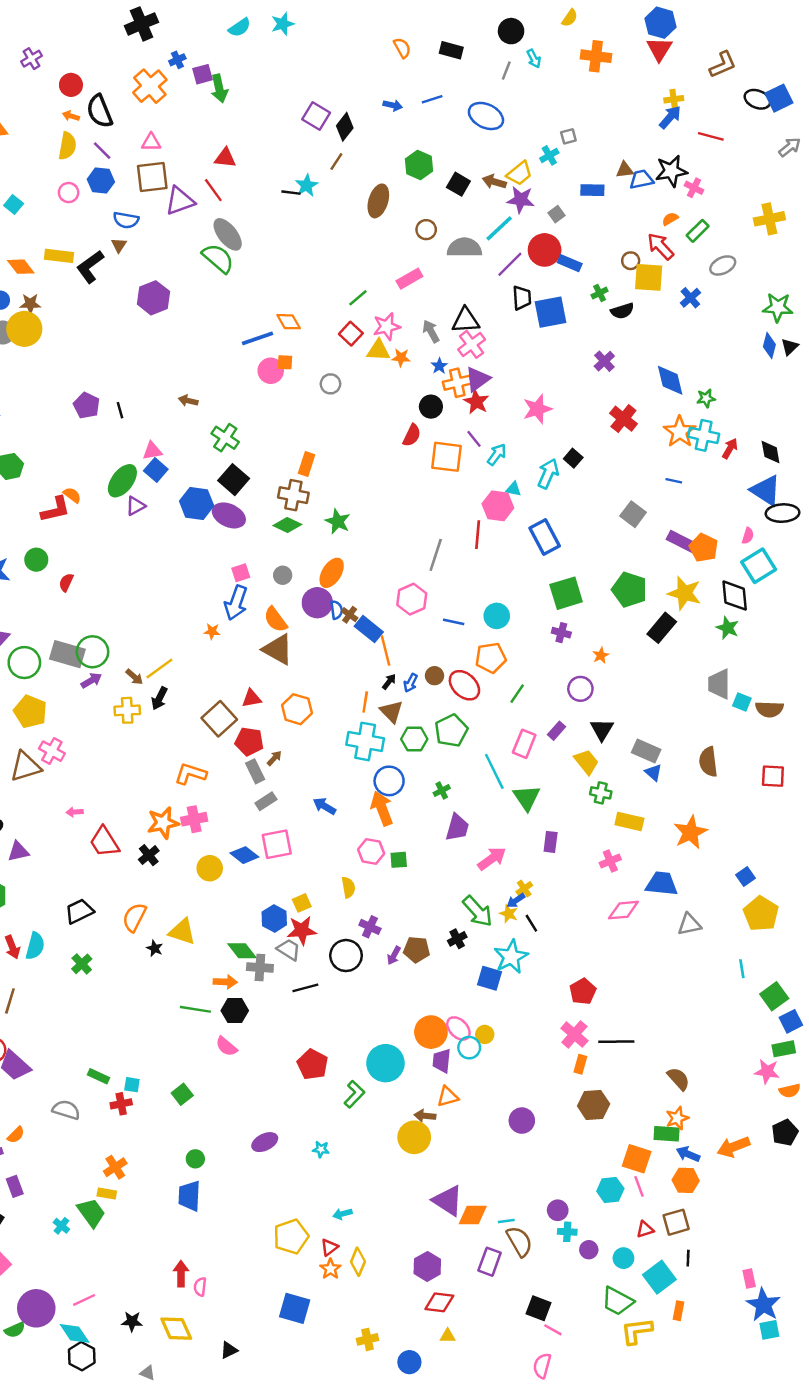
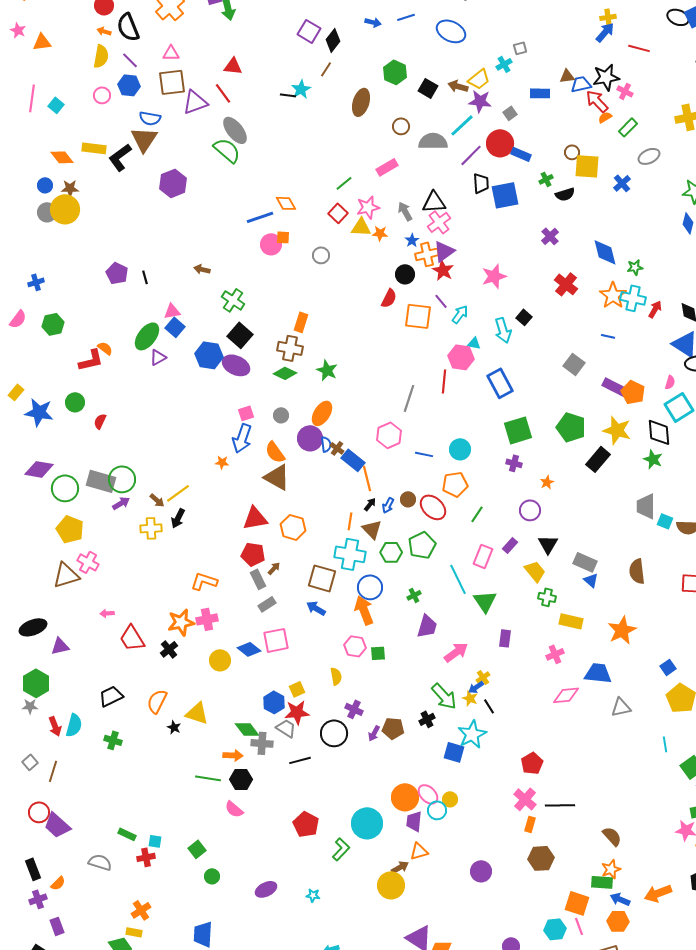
brown triangle: (119, 245) -> (144, 139), size x2.0
red arrow: (661, 246) -> (597, 101), moved
cyan arrow: (548, 474) -> (503, 330), turned 140
red triangle: (252, 698) -> (255, 518), size x1.5
brown square: (219, 719) -> (322, 578), moved, turned -32
green cross: (82, 964) -> (113, 740), turned -30
brown arrow: (425, 1116) -> (400, 867), turned 144
green circle: (195, 1159) -> (212, 876), moved

